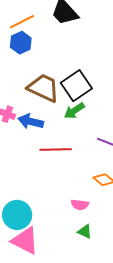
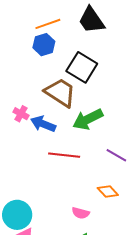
black square: (76, 86) -> (82, 67), moved, turned -32
green arrow: (74, 111) -> (88, 119), size x1.4

